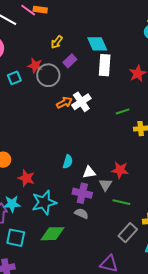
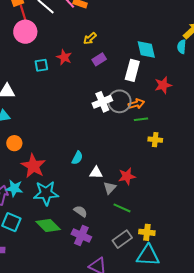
cyan diamond: (97, 44) -> (146, 50), moved
gray circle: (48, 75) -> (119, 101), moved
orange arrow: (64, 103) -> (136, 104), moved
red star: (120, 170) -> (127, 176), turned -30
red star: (26, 178) -> (33, 166), size x1.4
purple cross: (82, 193) -> (81, 235), moved
green diamond: (52, 234) -> (48, 225), turned 35

